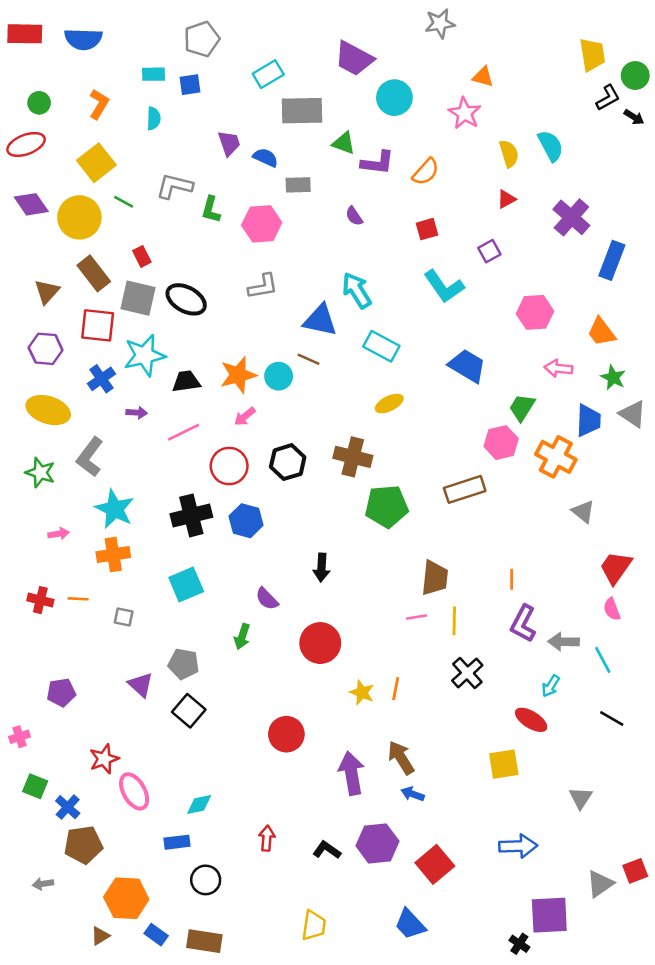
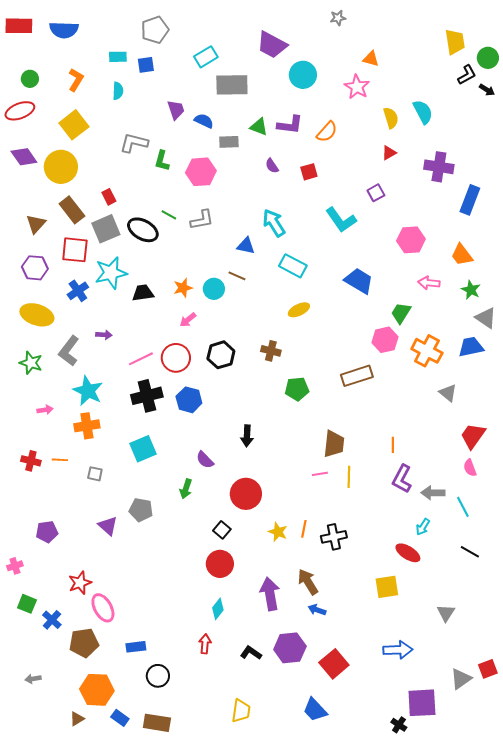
gray star: (440, 23) -> (338, 18), size x0.7
green triangle: (344, 143) -> (259, 127), moved
green line: (124, 202) -> (169, 215), moved
purple cross: (571, 217) -> (439, 167), turned -32
red square: (427, 229) -> (309, 172), moved
gray square: (138, 298) -> (106, 229), turned -36
blue triangle: (320, 320) -> (246, 246), size x0.7
orange star: (238, 375) -> (183, 288), size x0.7
purple arrow: (137, 413) -> (104, 335), moved
blue trapezoid: (588, 420) -> (471, 347), moved, turned -104
pink line: (184, 432) -> (141, 359), moved
brown cross: (353, 457) -> (271, 351), size x0.7
green pentagon: (387, 506) -> (297, 389), size x0.7
black cross: (467, 673) -> (334, 537), moved, turned 30
black square: (189, 711) -> (222, 530), moved, size x0.7
cyan diamond: (199, 804) -> (218, 609), moved, turned -40
brown pentagon: (83, 845) -> (84, 643), moved

